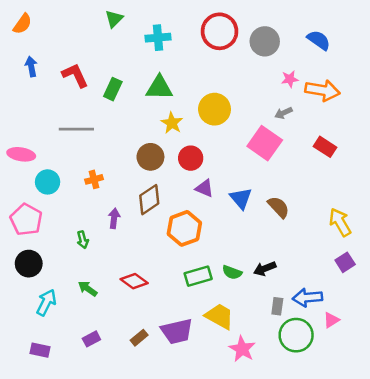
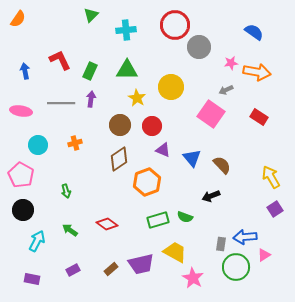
gray circle: (265, 41) -> (199, 47), moved
blue arrow: (31, 66) -> (25, 71), moved
pink ellipse: (21, 154) -> (21, 111), moved
purple arrow: (114, 218) -> (91, 99), moved
black arrow: (265, 269) -> (211, 196), moved

